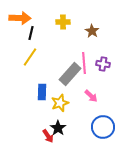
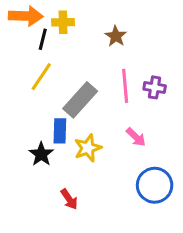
yellow cross: (63, 22) -> (63, 22), moved
brown star: (92, 31) -> (116, 36), moved
gray rectangle: (70, 74) -> (80, 100), moved
black star: (58, 128) -> (41, 154), moved

